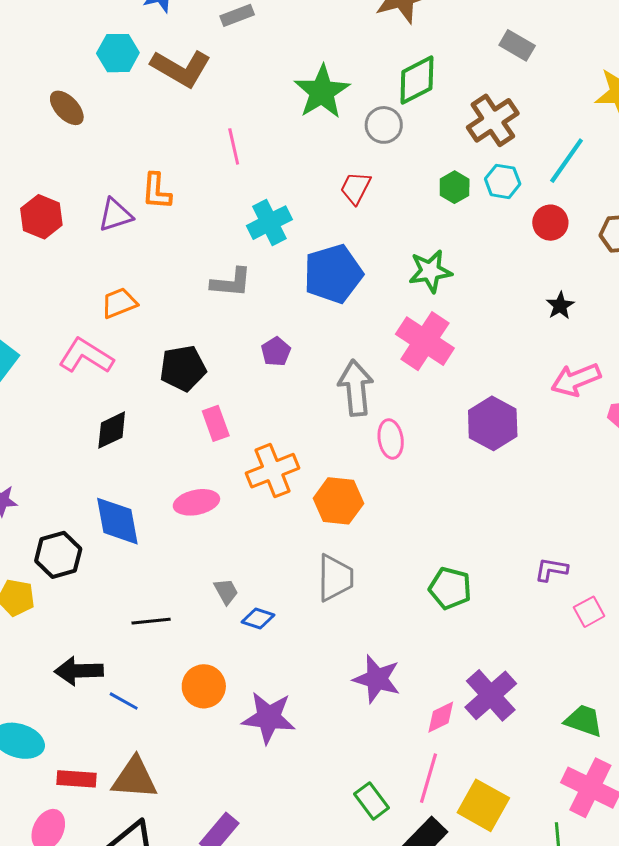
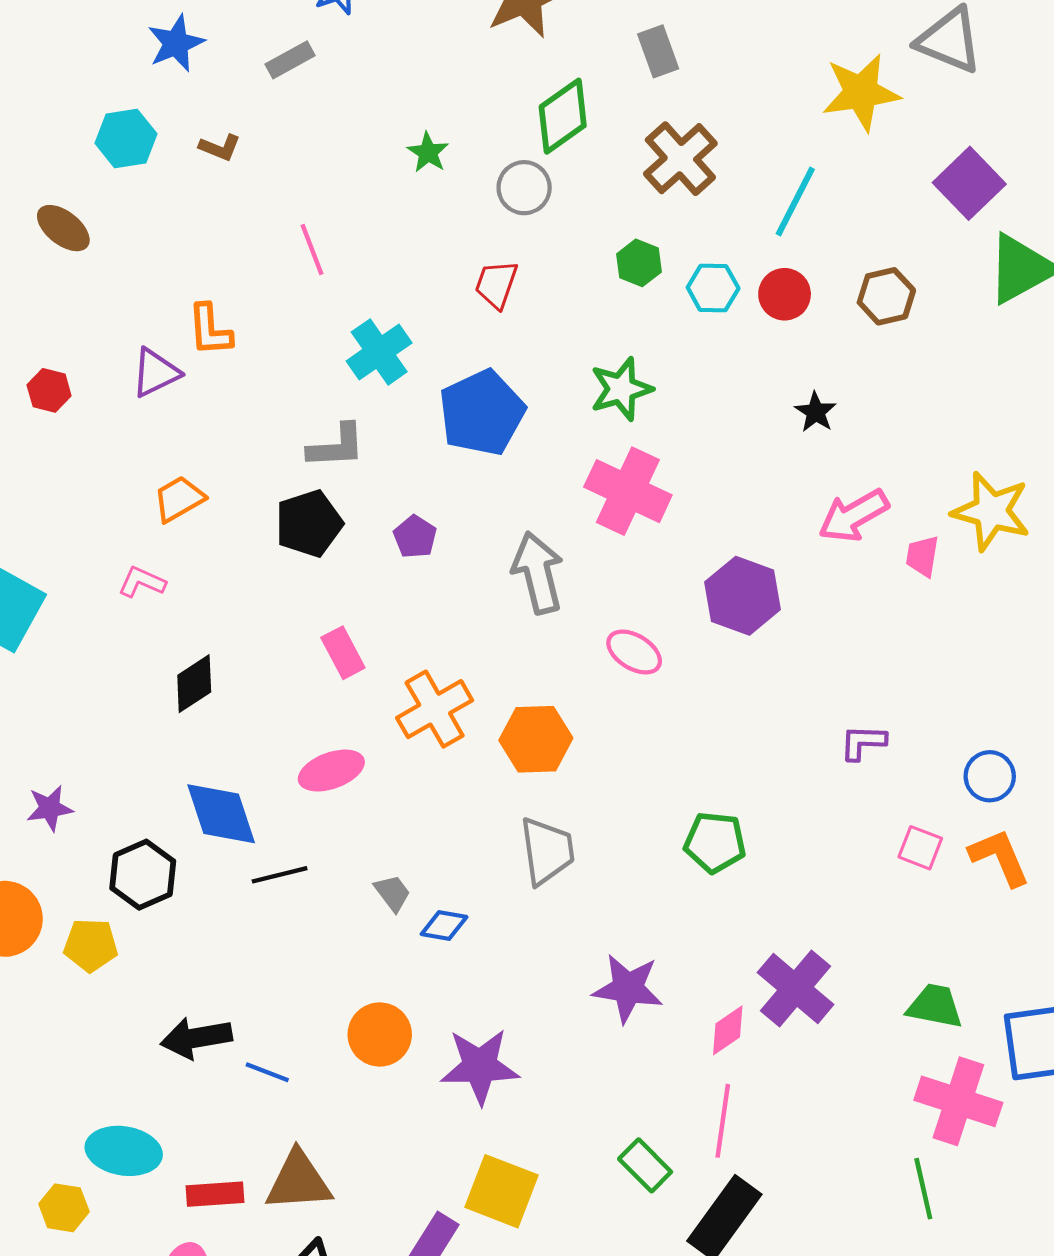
gray rectangle: (517, 45) -> (658, 51), moved, turned 48
brown L-shape: (181, 68) -> (220, 148), size x0.5
green star: (322, 92) -> (428, 152), size x0.5
cyan hexagon: (503, 181) -> (713, 288), moved
red hexagon: (41, 217) -> (49, 390), size x0.7
pink L-shape: (86, 356) -> (142, 582), size x0.6
black pentagon: (183, 368) -> (309, 524), moved
pink ellipse: (391, 439) -> (634, 652), moved, turned -42
purple L-shape: (551, 570) -> (863, 742), moved
pink square: (589, 612) -> (920, 848), turned -32
black line: (151, 621) -> (280, 875), moved
yellow square: (483, 805) -> (502, 1191), moved

